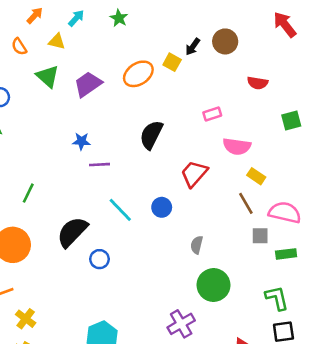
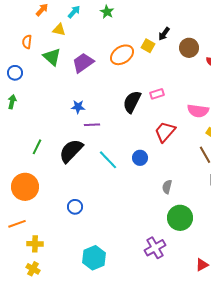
brown circle: (225, 41) -> (189, 48), moved
orange semicircle: (19, 47) -> (27, 42), moved, turned 40
pink rectangle: (212, 114) -> (157, 94), moved
black semicircle: (72, 232) -> (71, 151), moved
blue circle: (99, 259) -> (75, 207), moved
yellow cross: (26, 319) -> (35, 244), turned -35

